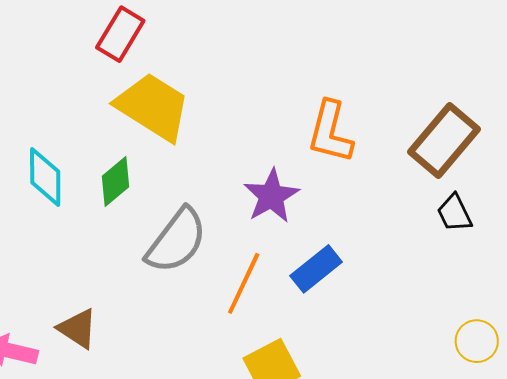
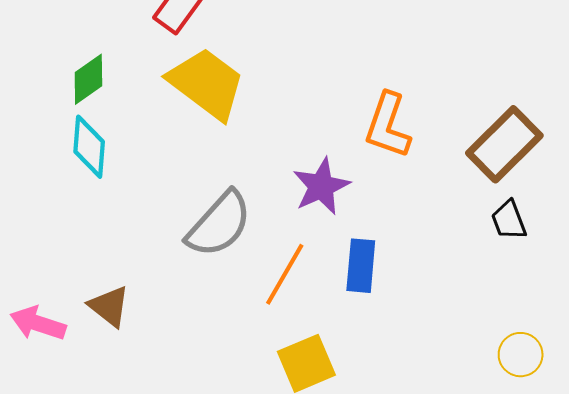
green diamond: (116, 182) -> (88, 79), moved
blue rectangle: (316, 269) -> (361, 266), turned -51

